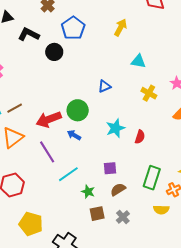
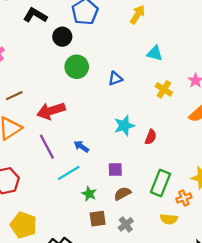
green circle: (78, 110) -> (77, 67), moved
blue arrow: (74, 135) -> (81, 146), moved

